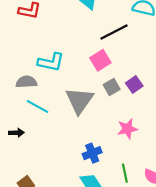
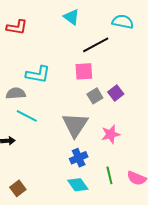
pink square: (100, 60) -> (84, 71), turned 30
gray triangle: (79, 100) -> (75, 125), moved

